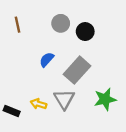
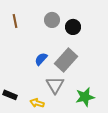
blue semicircle: (47, 60) -> (41, 59), moved
green star: (105, 99) -> (85, 97), moved
yellow arrow: (38, 104) -> (37, 103), moved

